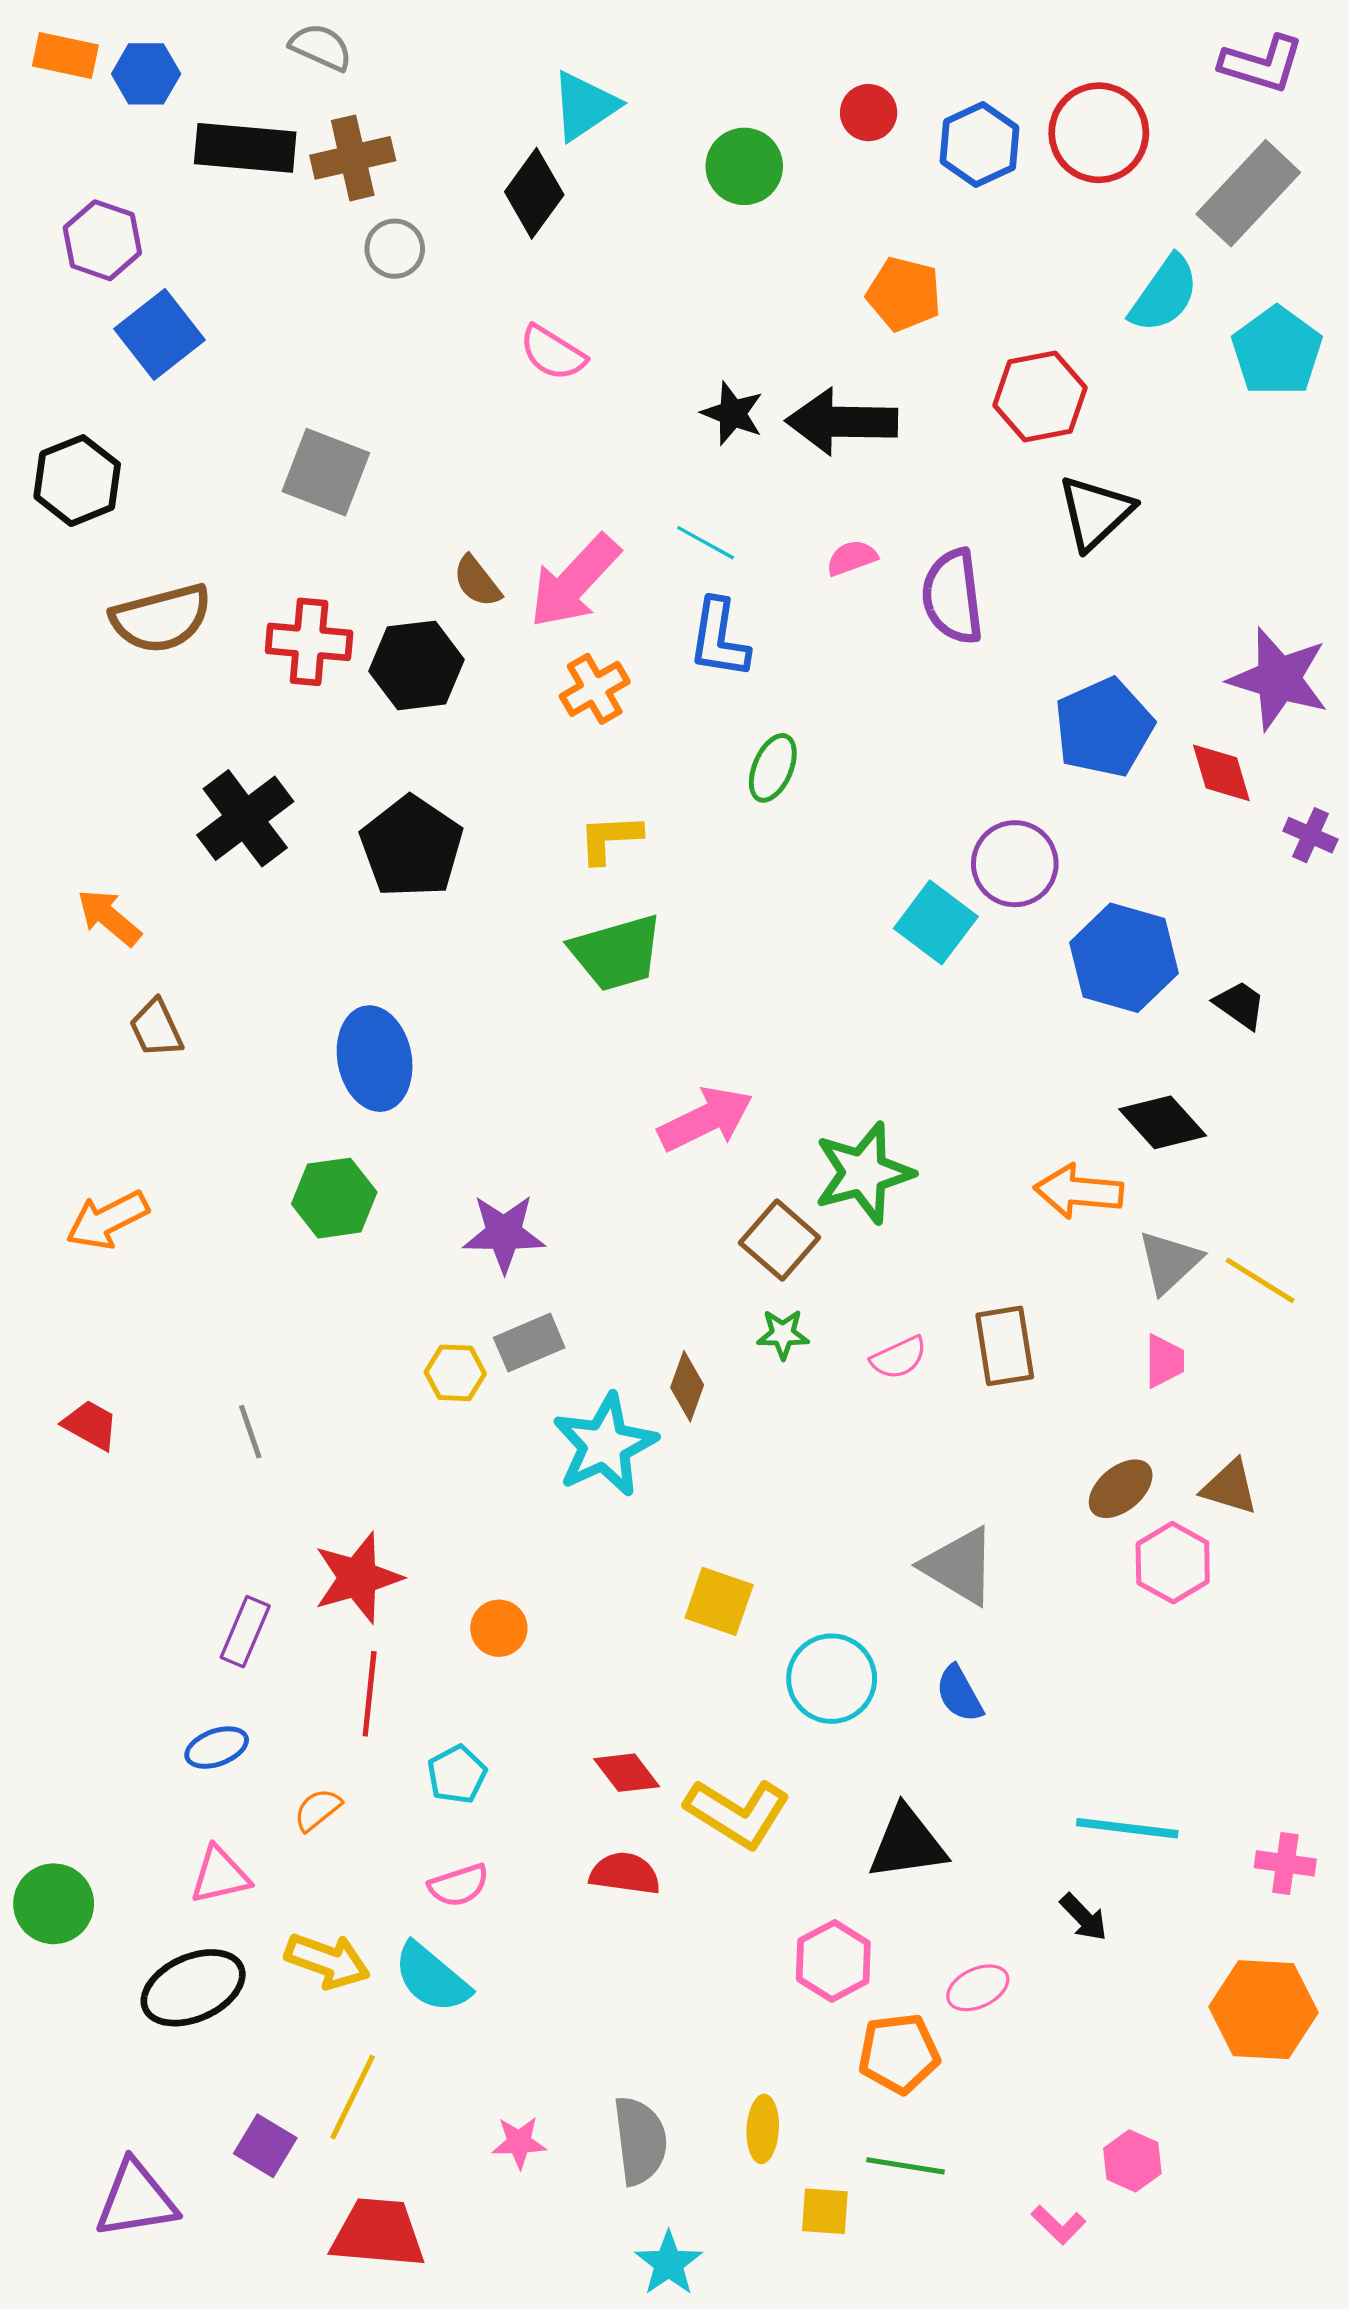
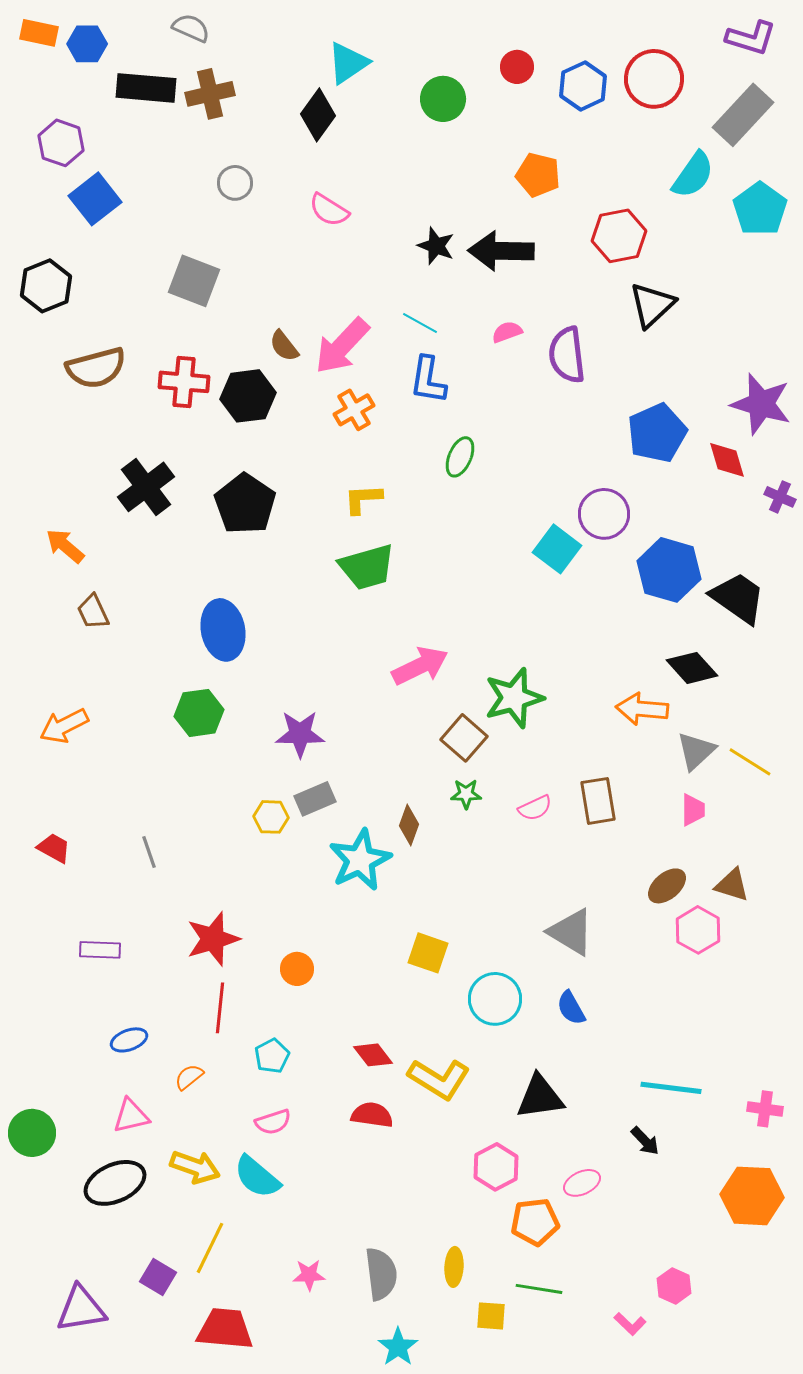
gray circle: (395, 249) -> (235, 183), moved
black trapezoid: (1240, 1005) -> (738, 598), size x1.8
purple rectangle: (245, 1632) -> (100, 950), moved, turned 69

